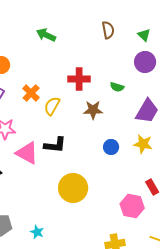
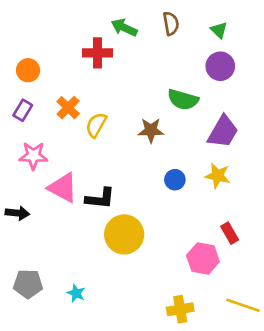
green arrow: (46, 35) -> (124, 28), moved
red cross: (79, 79) -> (97, 53), moved
green semicircle: (117, 87) -> (183, 100), size x1.6
black L-shape: (55, 145) -> (100, 198), moved

